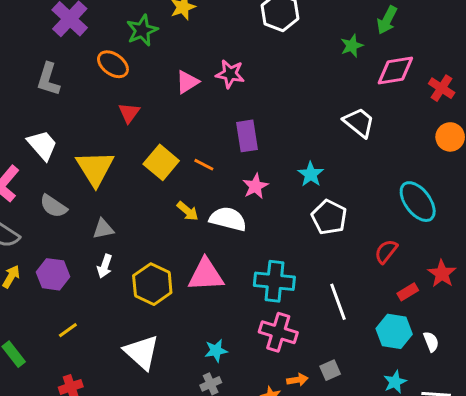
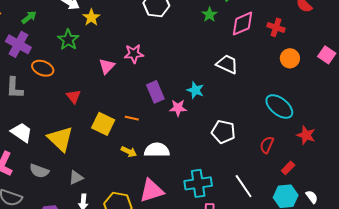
orange ellipse: (113, 64) -> (43, 68), moved
cyan star: (311, 174) -> (195, 90), moved
pink star: (255, 186) -> (178, 108), moved, turned -30
red star: (442, 274) -> (306, 135), moved

